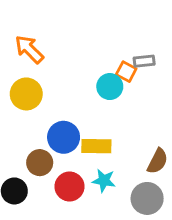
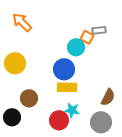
yellow circle: (26, 94) -> (15, 63), moved
blue circle: (64, 137) -> (64, 69), moved
red circle: (70, 186) -> (59, 120), moved

